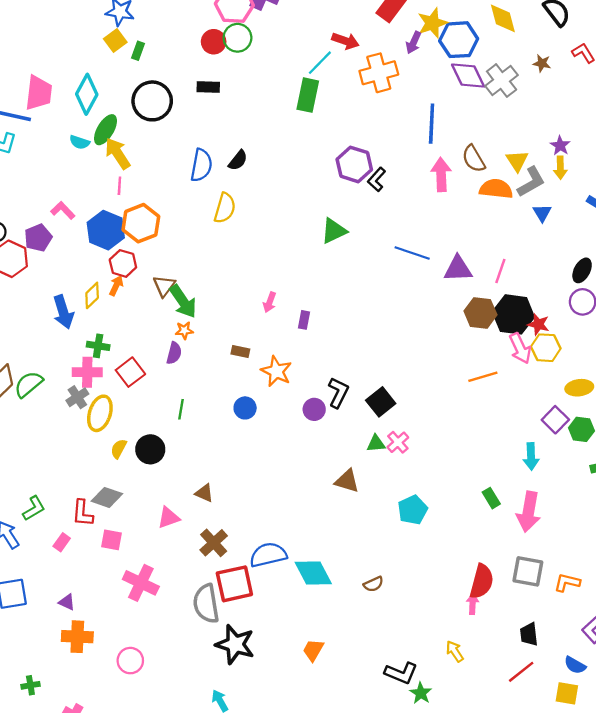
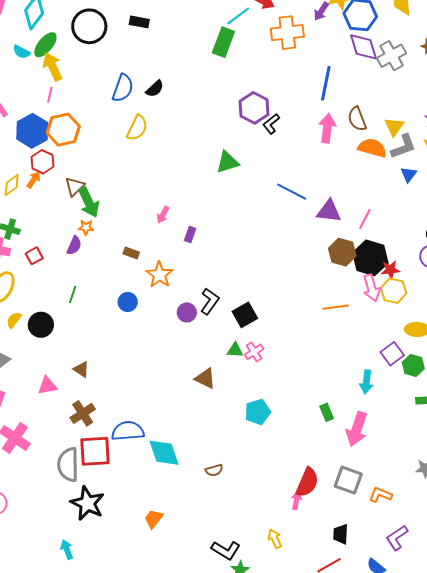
red star: (538, 324) -> (390, 270), turned -30
red square: (130, 372) -> (34, 256), size x0.7

